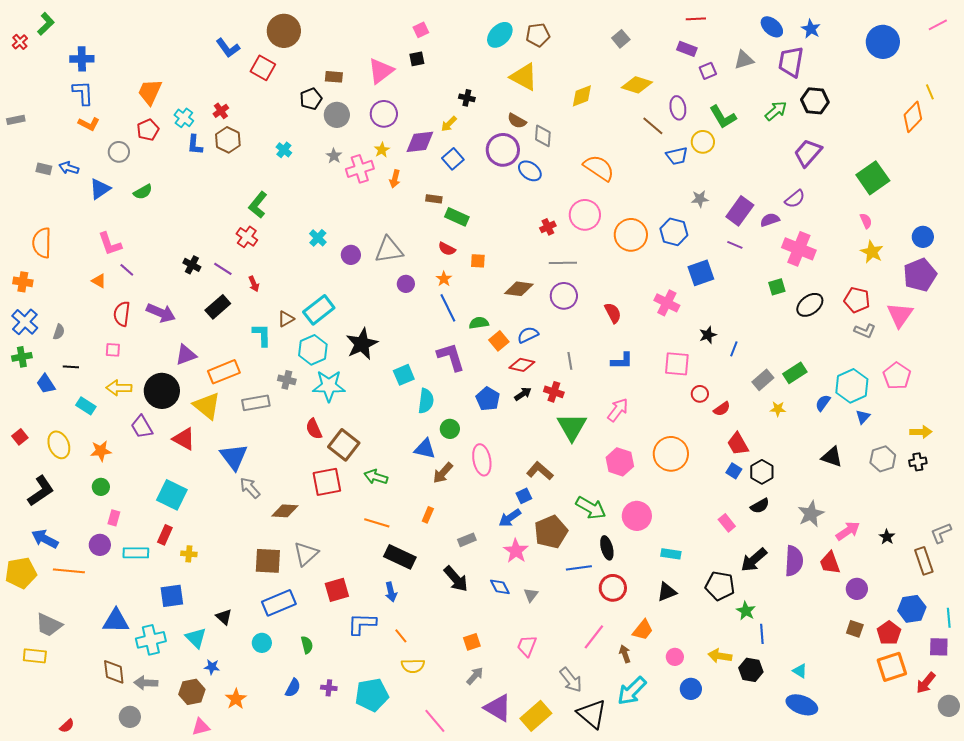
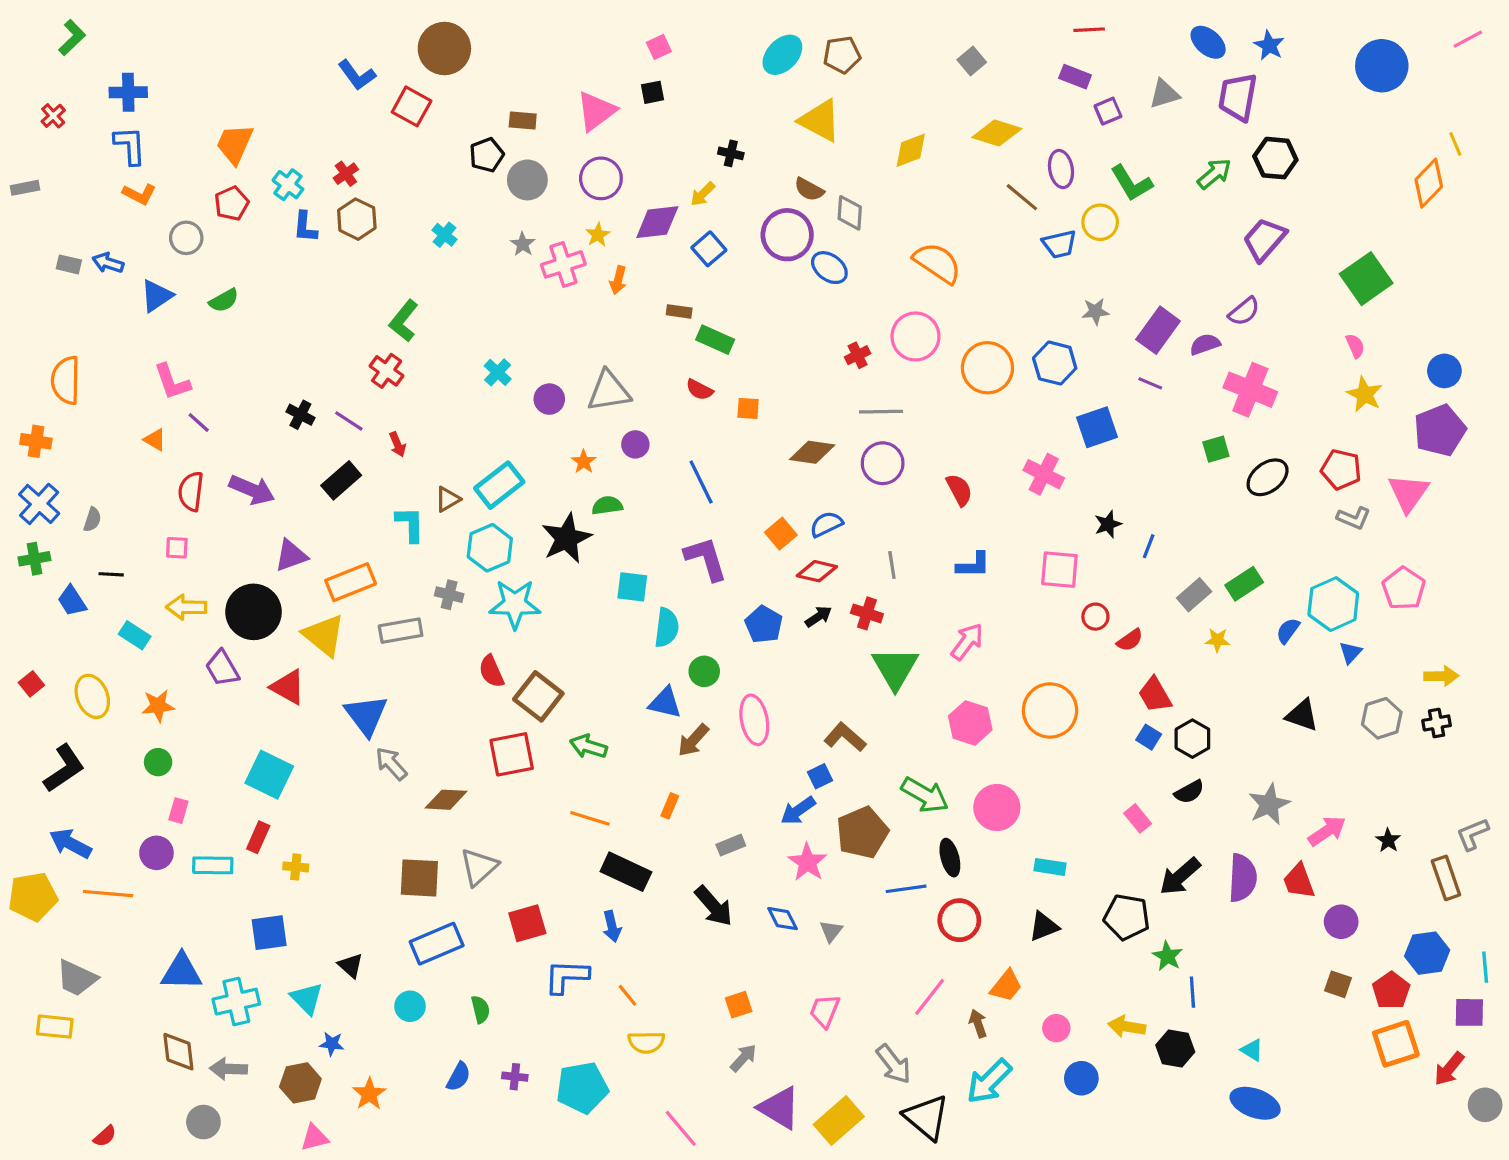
red cross: (20, 42) -> (53, 116), moved
orange star: (444, 279) -> (584, 462), moved
green semicircle: (479, 323) -> (607, 505), moved
cyan square: (404, 375) -> (632, 587), turned 30

